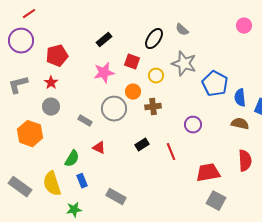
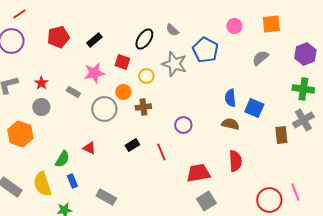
red pentagon: (57, 56) -> (58, 37), moved
blue pentagon: (215, 84) -> (205, 50), moved
gray rectangle: (85, 121) -> (73, 92), moved
gray square: (216, 201) -> (206, 201), turned 30

